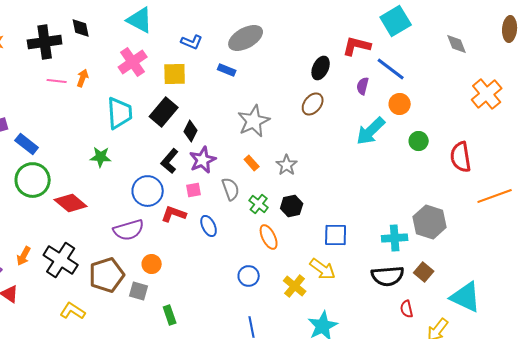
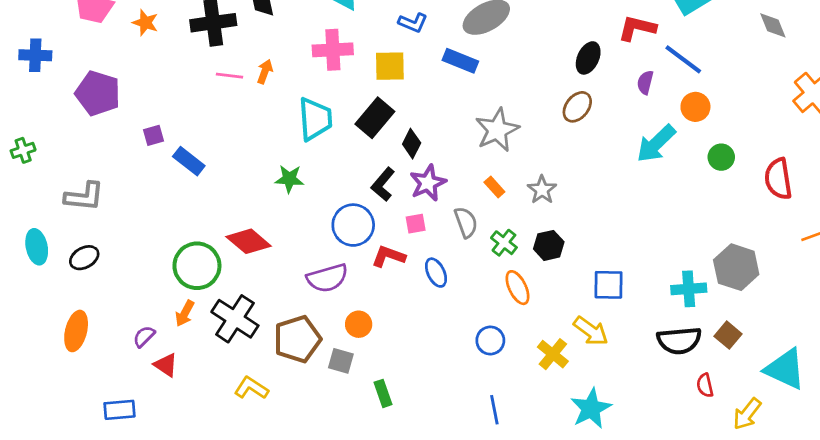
pink cross: (133, 62) -> (333, 50), turned 32
blue rectangle: (227, 70) -> (460, 61), size x1.4
green circle: (33, 180) -> (197, 266), moved

